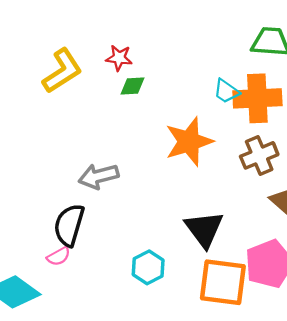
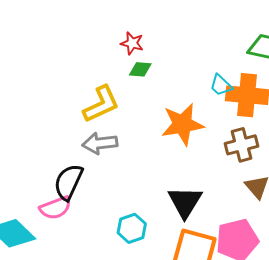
yellow L-shape: (62, 71) -> (101, 104), moved
pink semicircle: (59, 256) -> (56, 208), size x1.5

